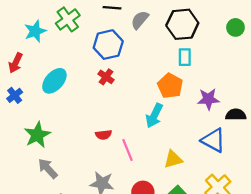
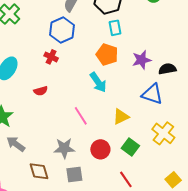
blue hexagon: (108, 45) -> (62, 30), moved
cyan arrow: (154, 116) -> (98, 82), turned -50
red semicircle: (103, 135) -> (41, 91), moved

